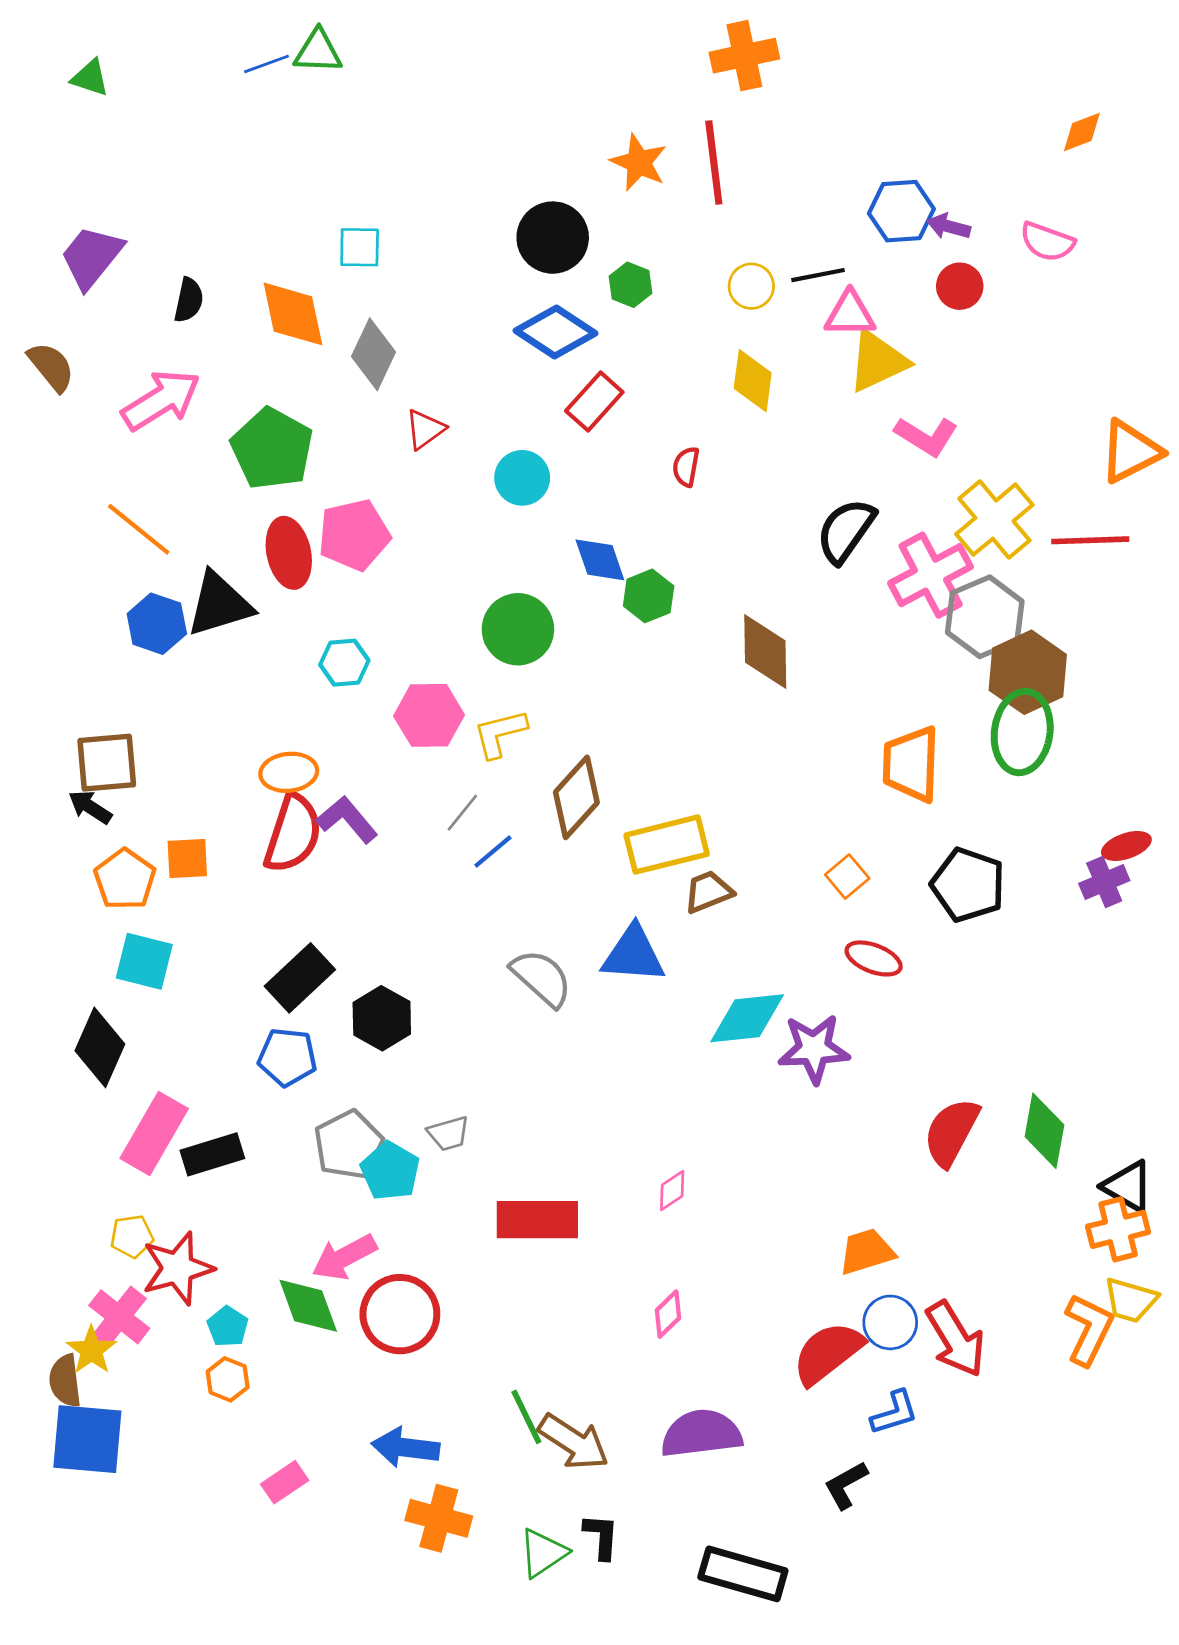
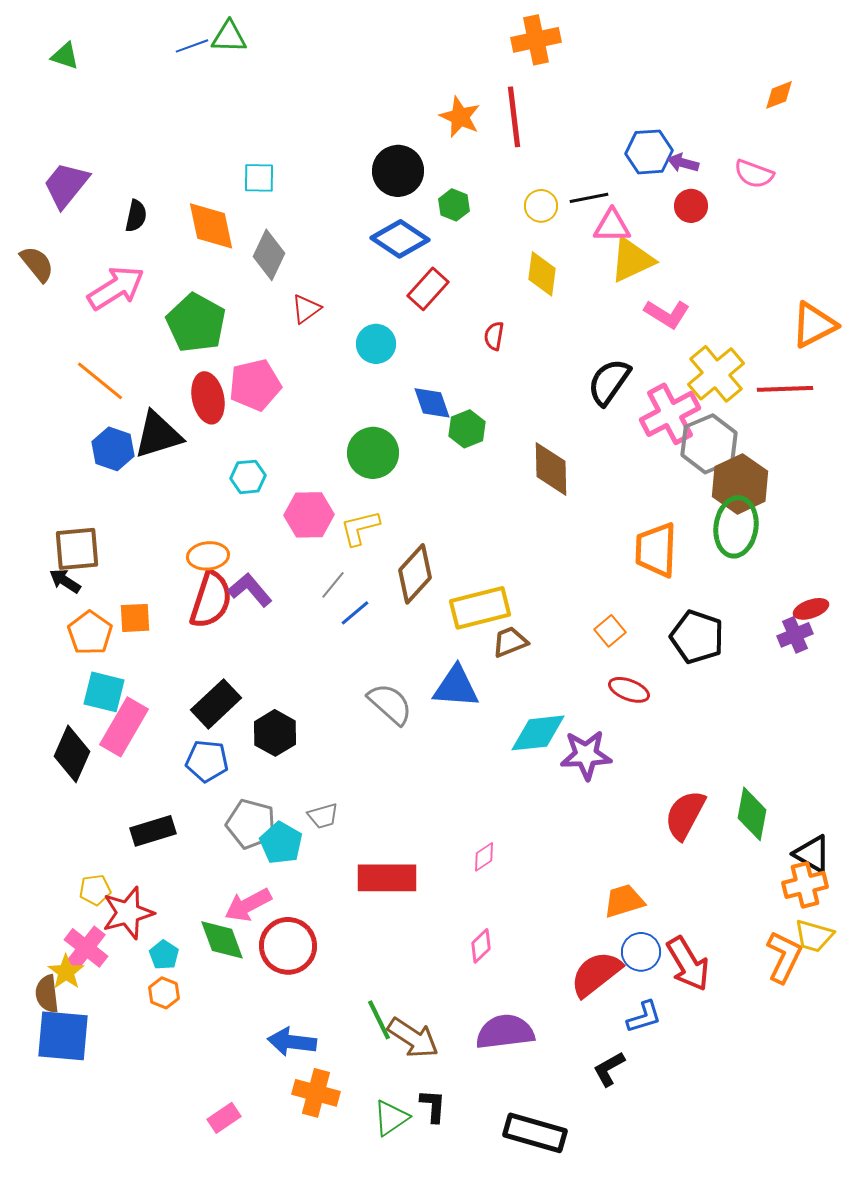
pink rectangle: (154, 1134) -> (124, 727), moved
gray pentagon: (348, 1145) -> (251, 824), turned -30
pink rectangle: (285, 1482) -> (224, 1118), moved

